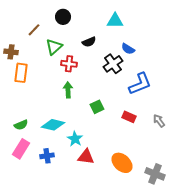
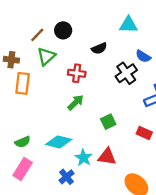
black circle: (63, 17) -> (63, 30), moved
green triangle: (54, 47) -> (46, 56), moved
green arrow: (68, 90) -> (76, 103), turned 49
blue cross: (47, 156) -> (67, 177), moved, turned -32
red triangle: (86, 157) -> (107, 157), moved

